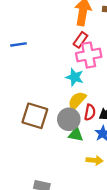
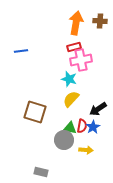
red rectangle: (80, 40) -> (74, 47), turned 40
red semicircle: (90, 112) -> (82, 126), moved
gray circle: (69, 119) -> (64, 140), moved

